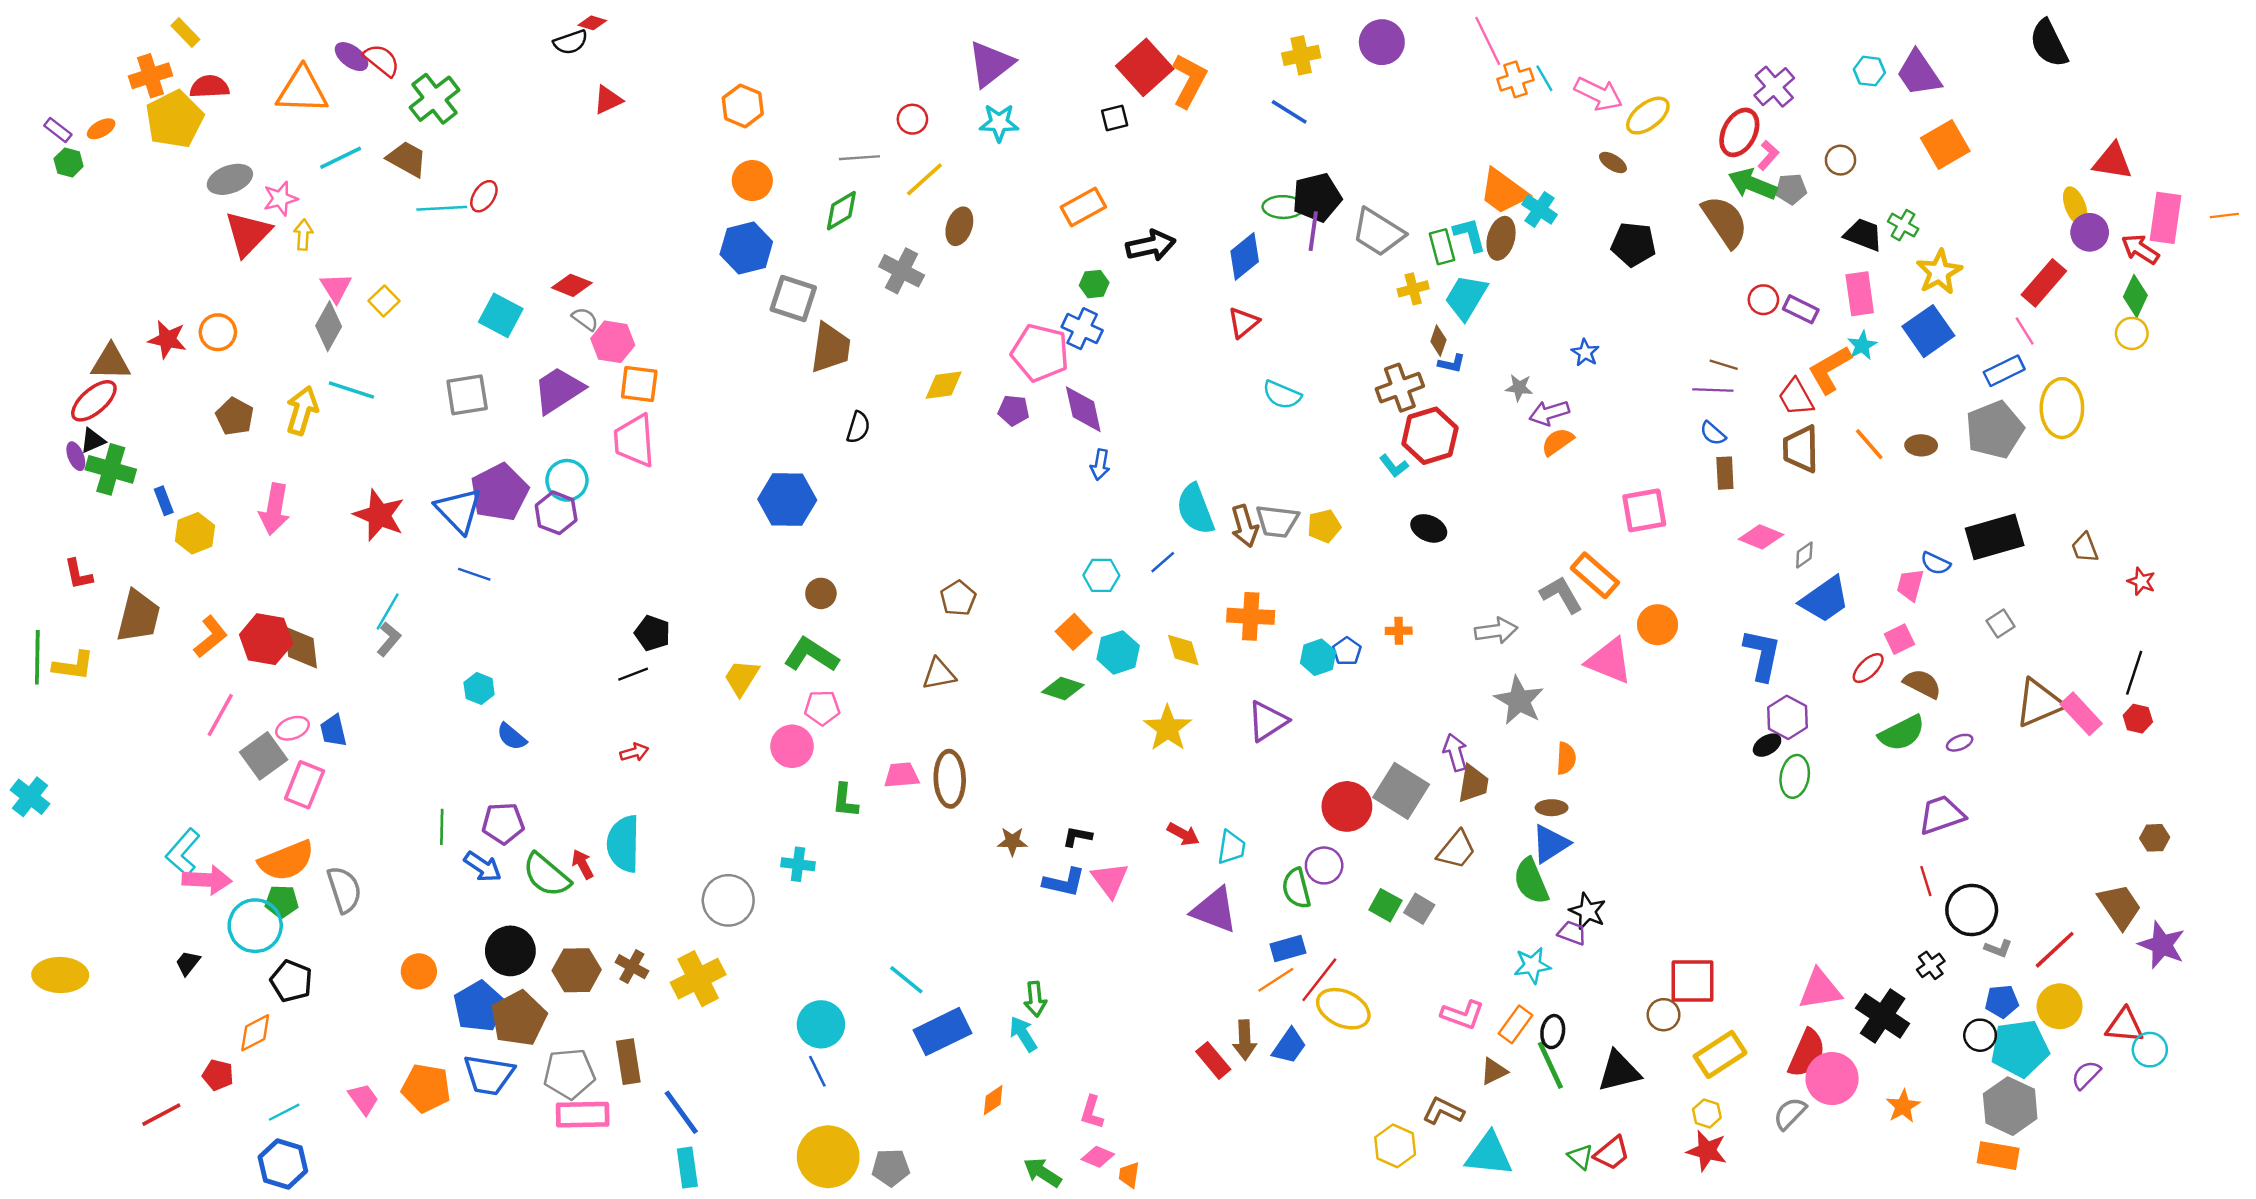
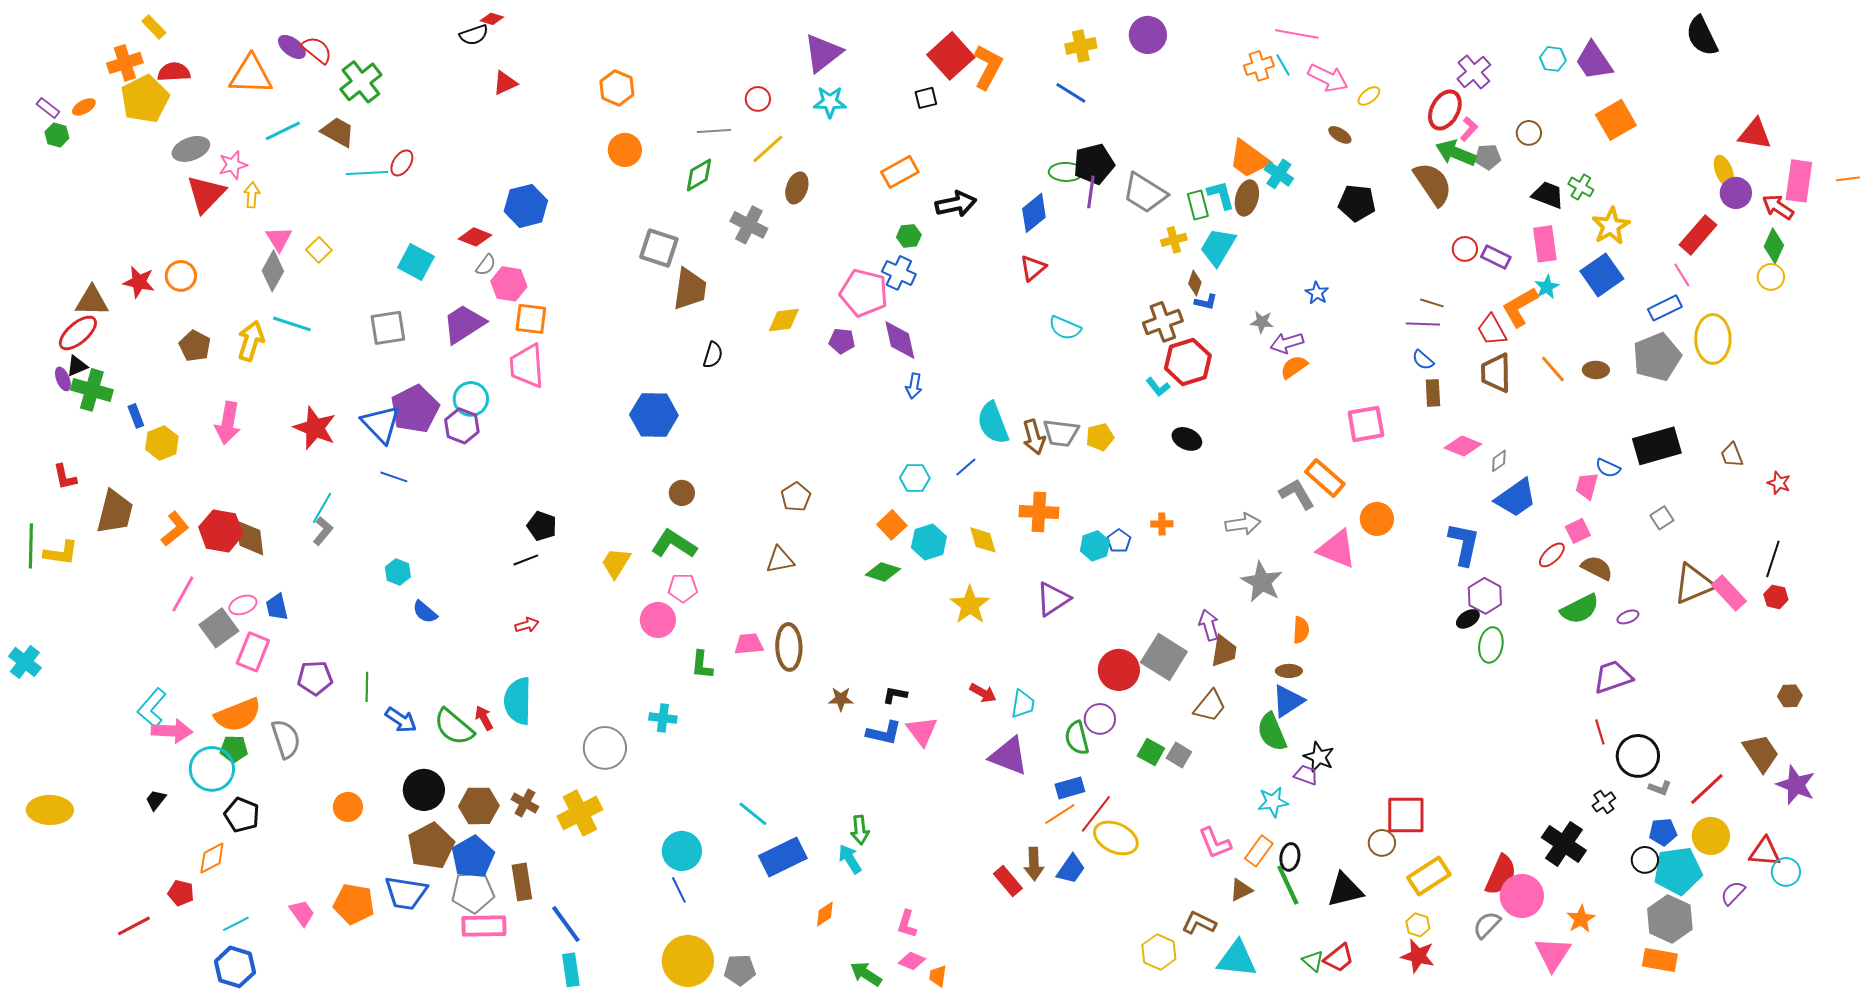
pink line: (1488, 41) -> (1297, 34), moved, turned -54
yellow ellipse: (1648, 116) -> (1369, 96), size x0.6
blue hexagon: (746, 248) -> (526, 206), moved
gray semicircle: (585, 319) -> (486, 265), turned 90
purple pentagon: (503, 823) -> (315, 678), moved
pink triangle: (1820, 989) -> (1553, 954), moved, turned -48
blue pentagon: (479, 1006) -> (473, 857), moved
pink L-shape: (1462, 1015) -> (1215, 843), turned 48

